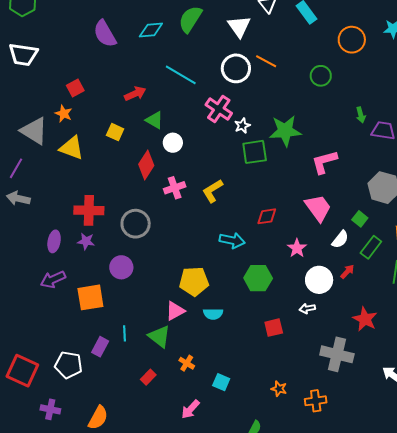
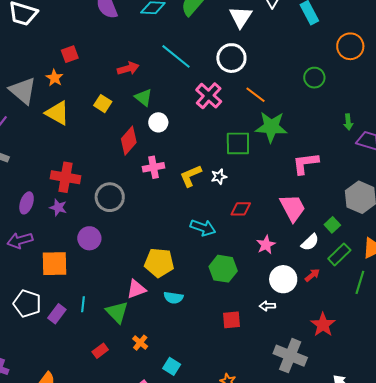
orange line: (266, 61) -> (256, 95), moved
white star: (242, 126) -> (219, 177), moved
white pentagon: (69, 365) -> (27, 304), moved

